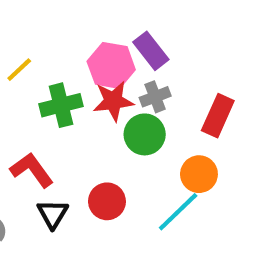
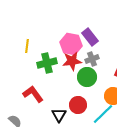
yellow line: (19, 70) -> (27, 46), turned -40
red circle: (107, 201) -> (78, 105), moved
black triangle: (53, 214) -> (59, 115), moved

